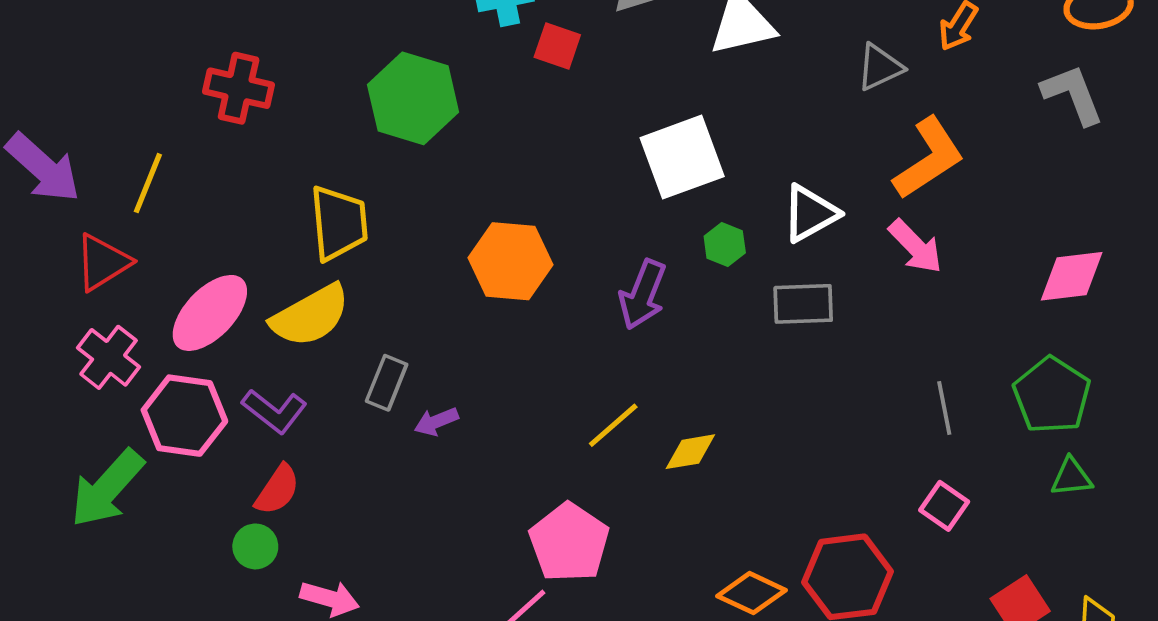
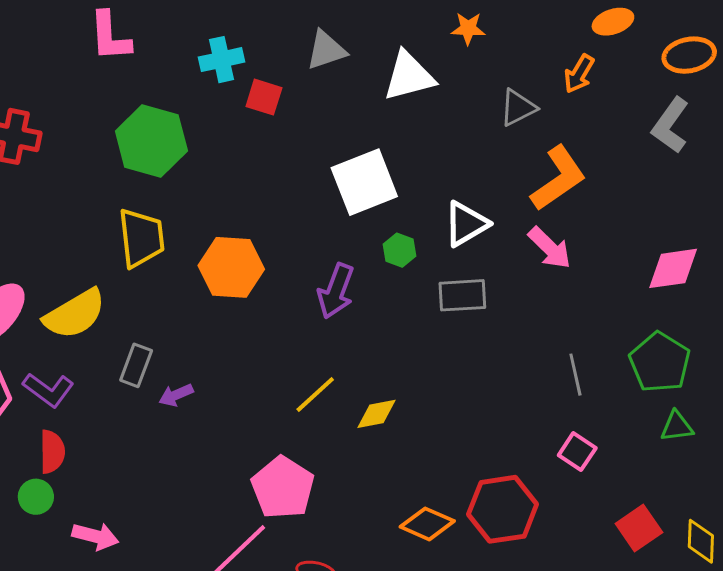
gray L-shape: (1073, 94) -> (670, 125), turned -122
yellow trapezoid: (339, 223) -> (141, 238), moved
red semicircle: (277, 490) -> (52, 452), turned -33

